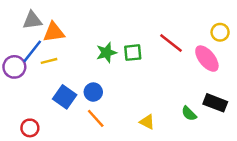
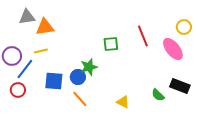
red line: (171, 43) -> (143, 36), turned 30
blue line: (32, 51) -> (25, 69), moved
green star: (106, 53) -> (89, 67), moved
blue square: (65, 97) -> (54, 81), turned -30
red circle: (30, 128) -> (18, 90), moved

